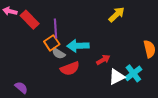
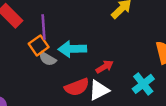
red semicircle: (70, 69) -> (77, 87), moved
white triangle: (117, 77) -> (99, 90), moved

